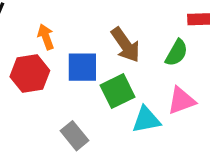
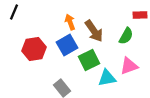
orange arrow: (46, 37) -> (70, 22), moved
blue square: (82, 67) -> (67, 45), turned -30

